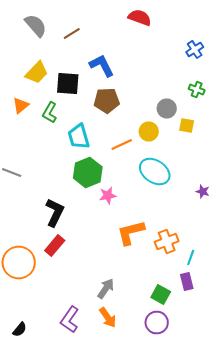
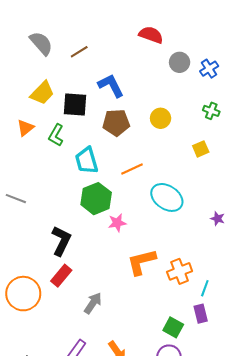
gray circle: (167, 108) -> (180, 62), moved
yellow square: (187, 126) -> (201, 149), turned -35
yellow circle: (149, 132) -> (161, 118), moved
gray arrow: (106, 288) -> (93, 303), moved

